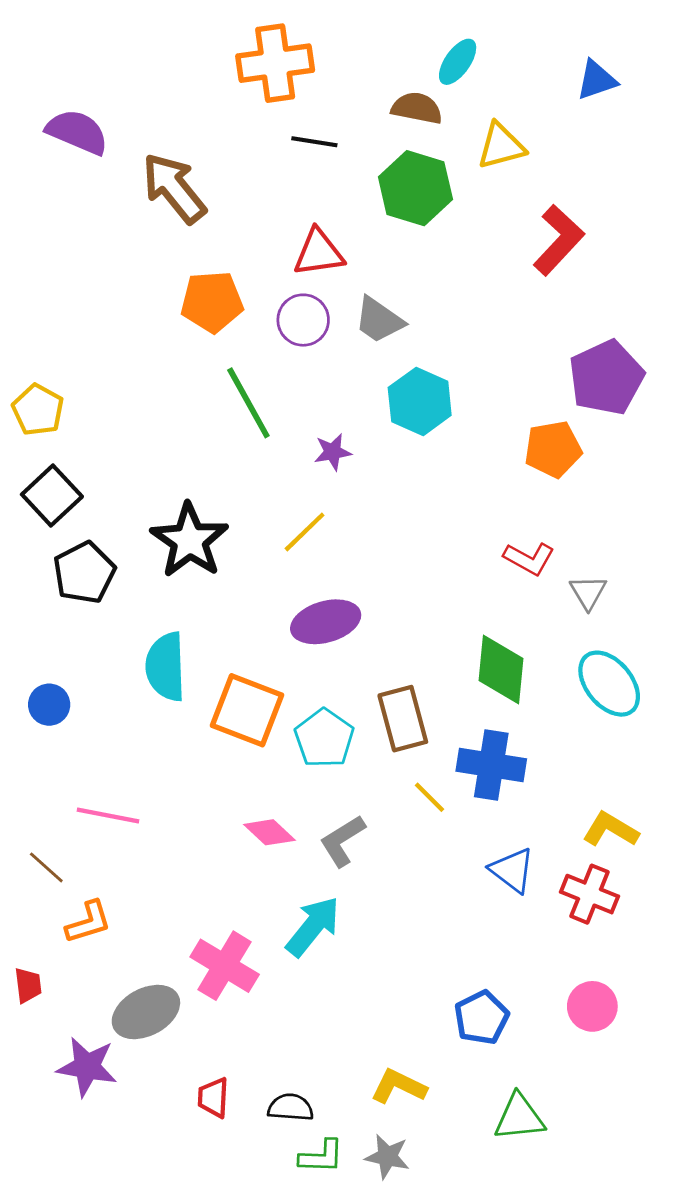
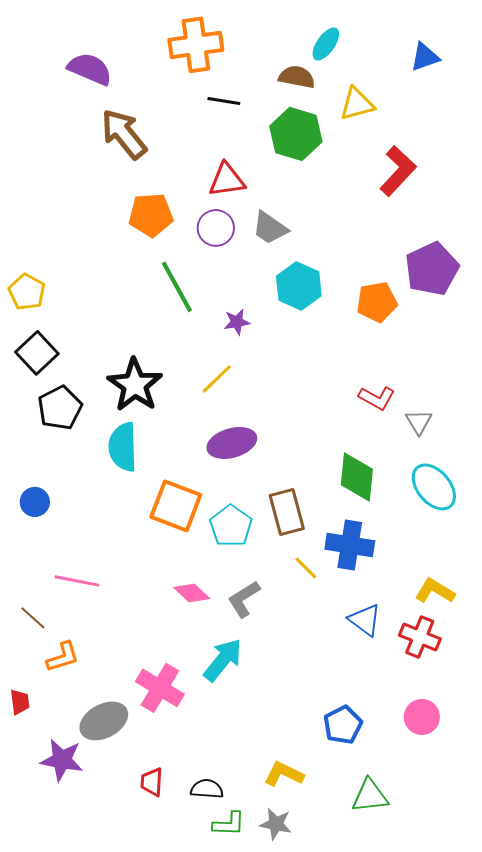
purple semicircle: (77, 132) -> (90, 69), moved
orange pentagon: (553, 449) -> (377, 302), moved
cyan semicircle: (166, 667) -> (123, 447), moved

